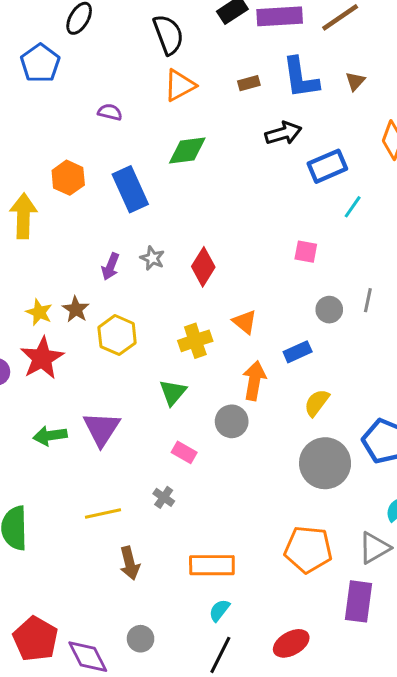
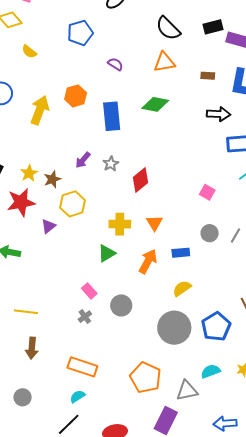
black semicircle: (168, 35) -> (168, 28), turned 136
blue pentagon: (40, 63) -> (80, 33), moved
green triangle: (173, 392) -> (107, 253), moved
gray circle: (232, 421) -> (121, 305), moved
purple triangle: (102, 429) -> (48, 226), moved, size x0.6
gray cross: (164, 497) -> (85, 317), moved

